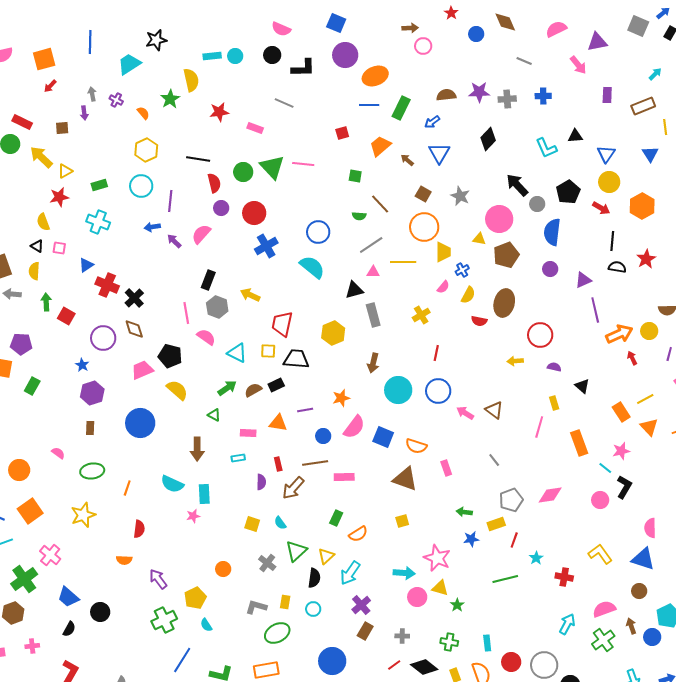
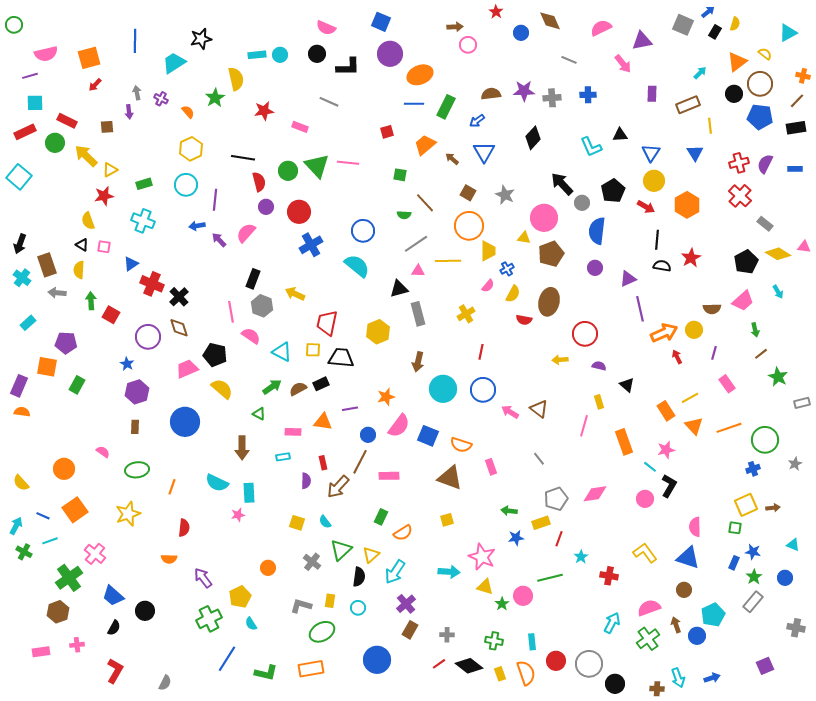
brown line: (315, 463) -> (360, 462), turned -55
pink circle: (417, 597) -> (523, 596), moved

